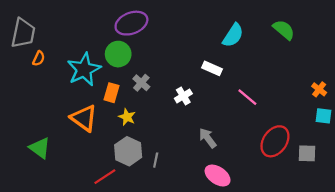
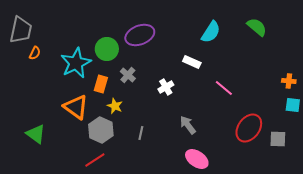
purple ellipse: (131, 23) -> (140, 35), moved
orange cross: (319, 89) -> (289, 81), turned -32
gray hexagon: (128, 151) -> (101, 130), moved
gray line: (156, 160) -> (141, 133), moved

